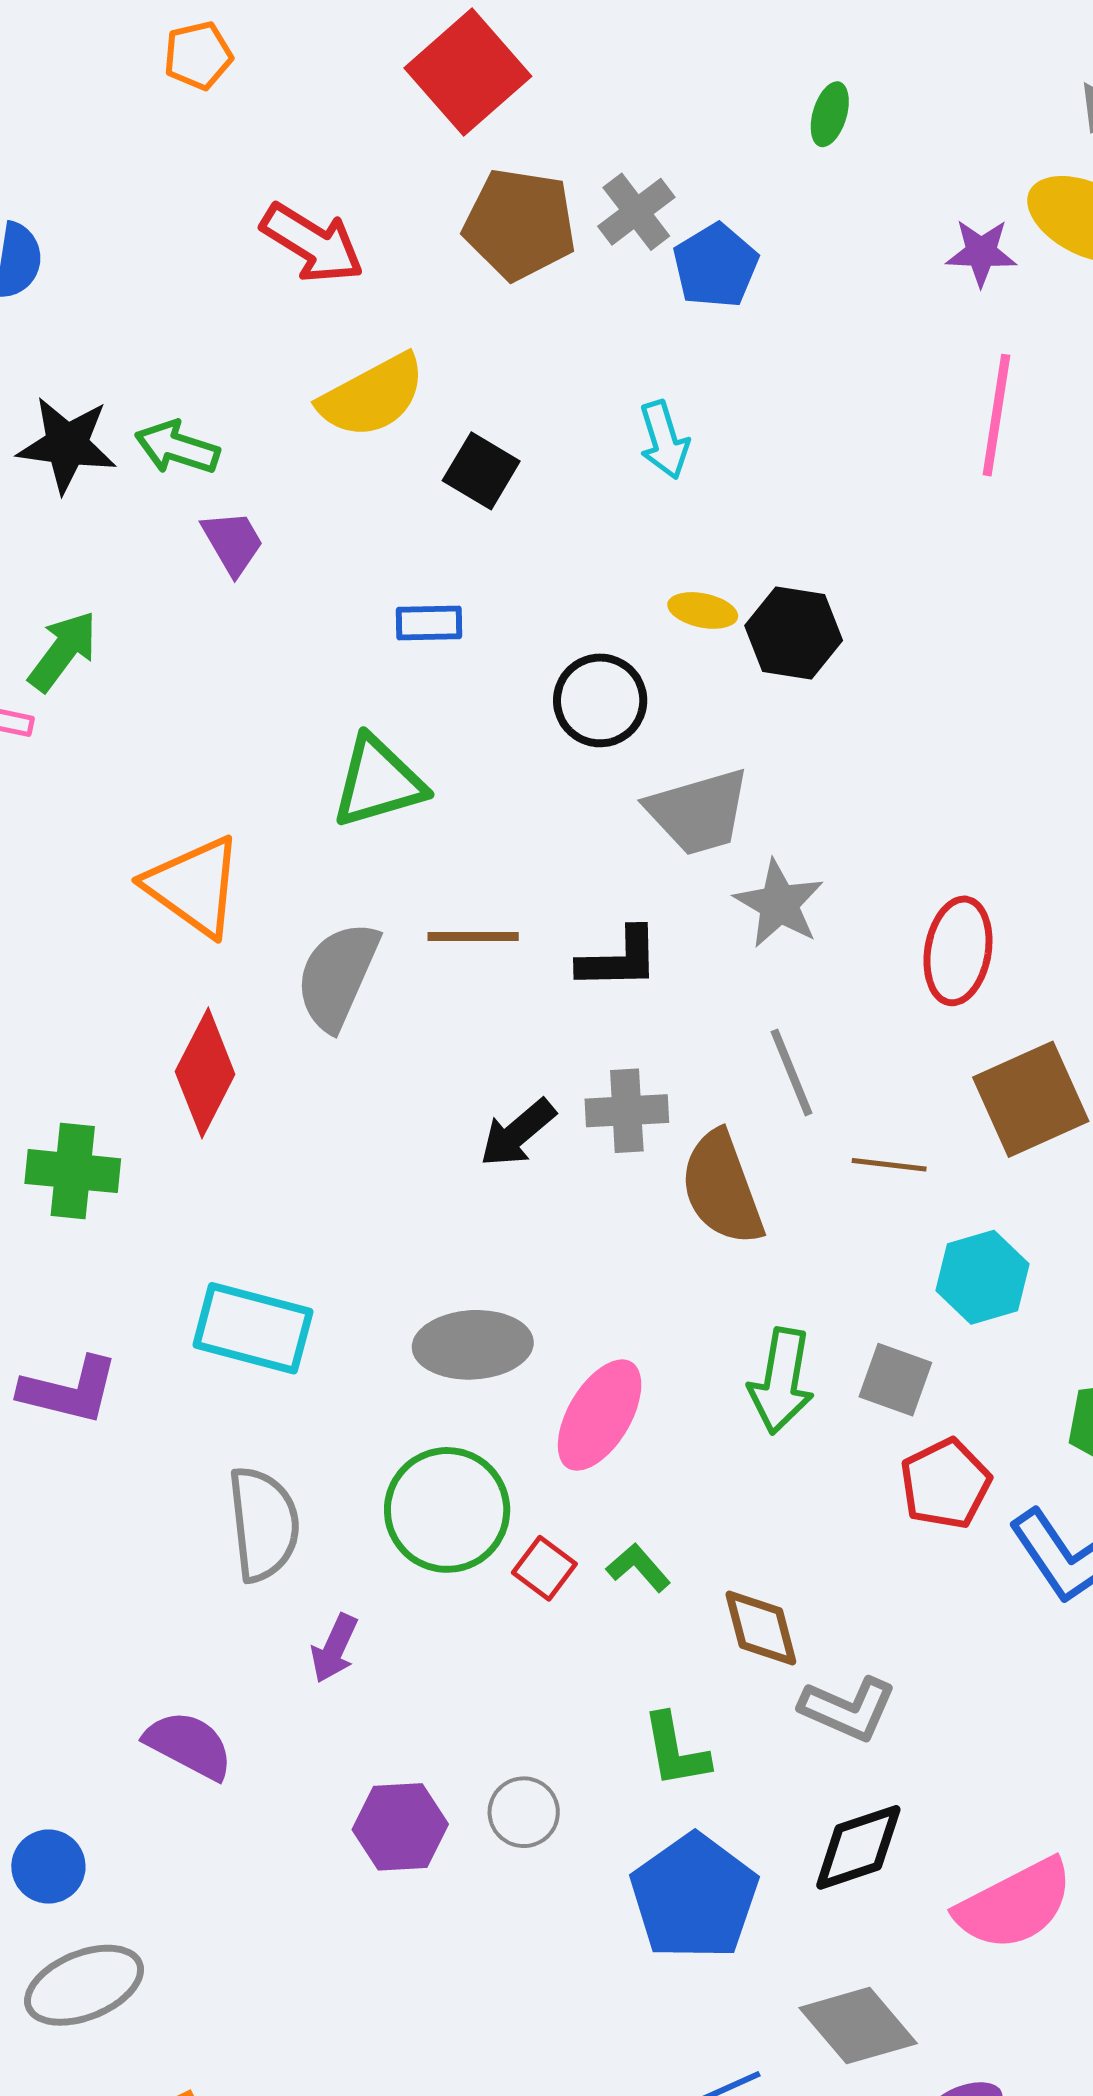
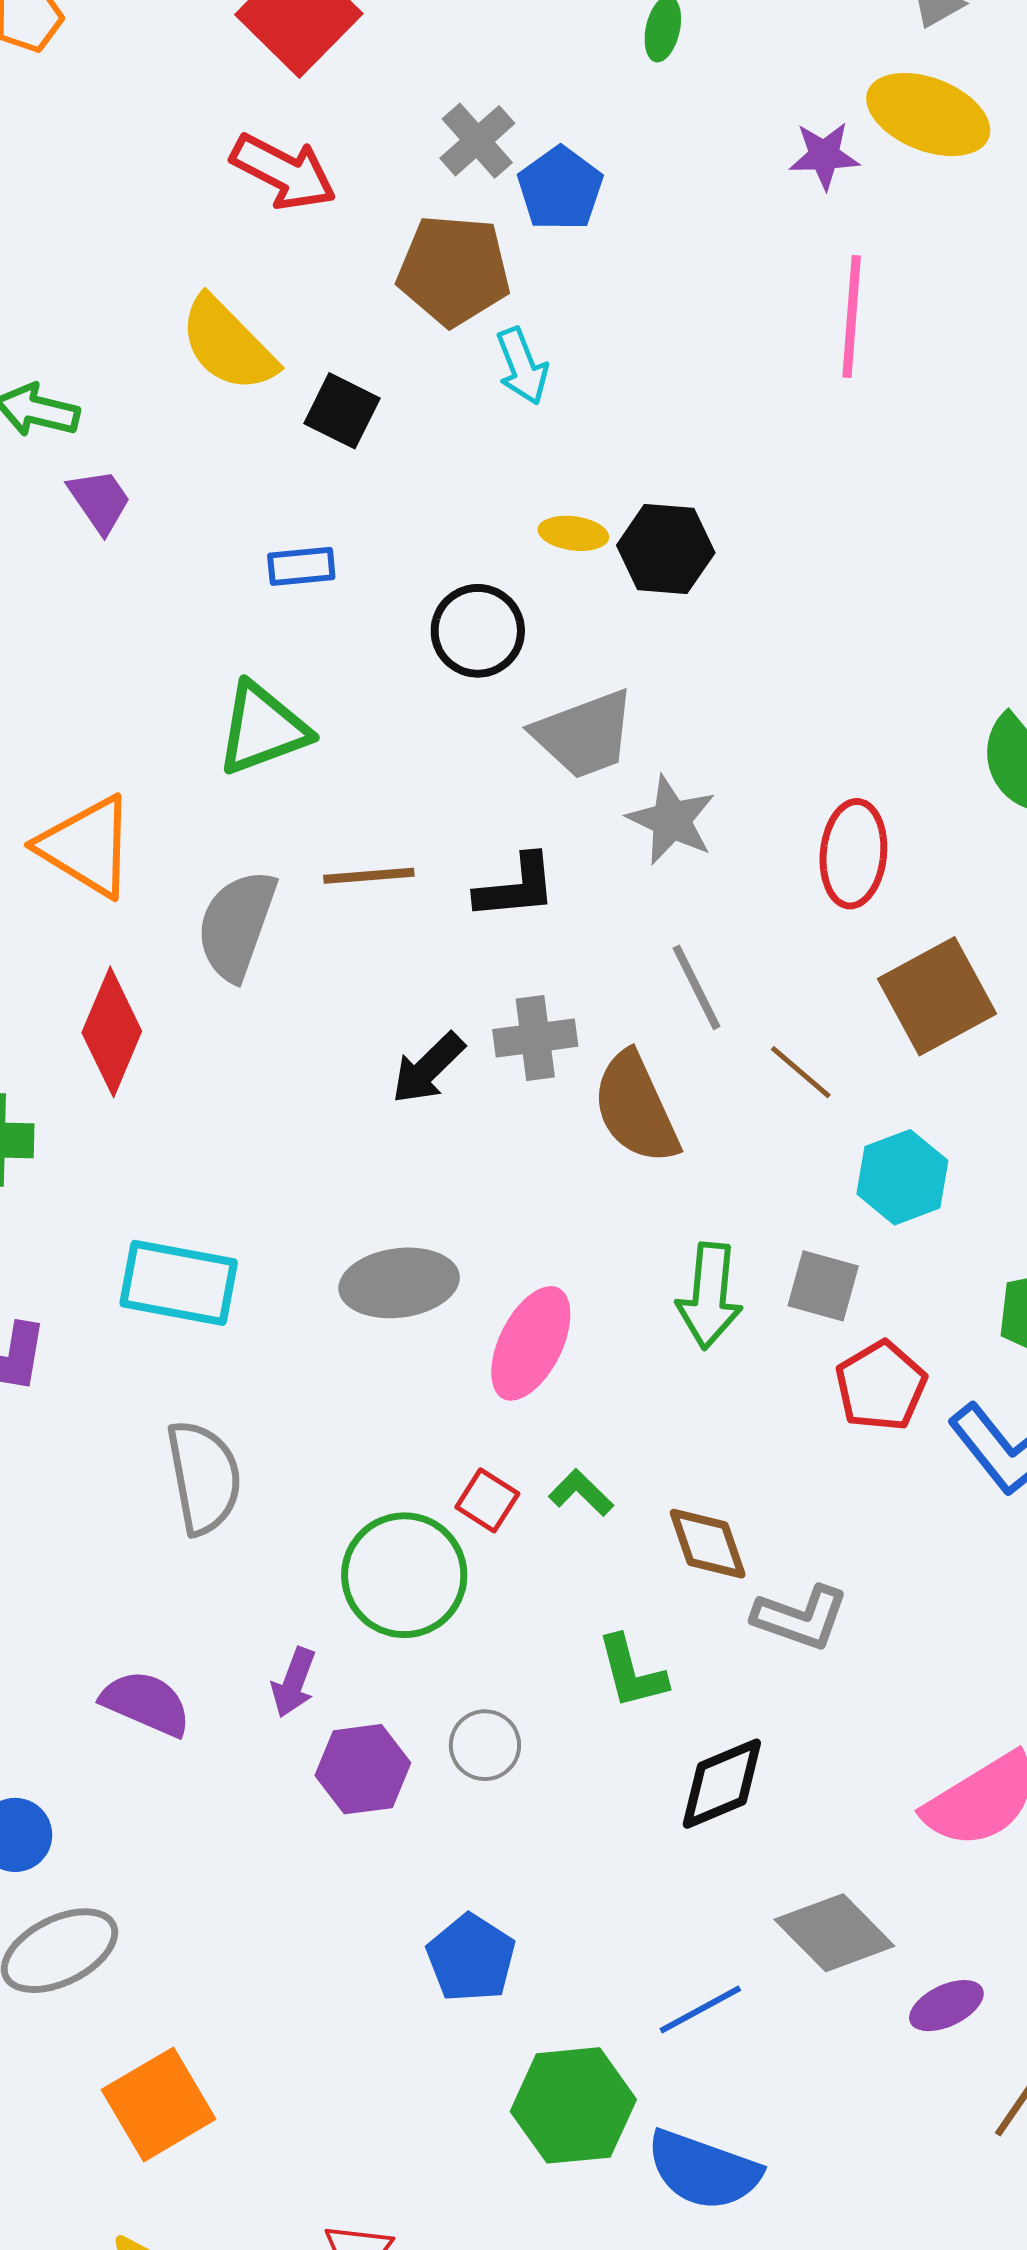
brown pentagon: (520, 224) -> (454, 270), moved
red arrow: (312, 243) -> (284, 172), moved
yellow semicircle: (372, 396) -> (228, 344), turned 78
brown line: (889, 1165) -> (801, 1072), turned 38
green circle: (447, 1510) -> (404, 1575), moved
purple arrow: (334, 1648) -> (294, 1682), moved
black diamond: (858, 1847) -> (722, 1784), moved
blue pentagon: (694, 1897) -> (471, 1958), moved, size x0.7

